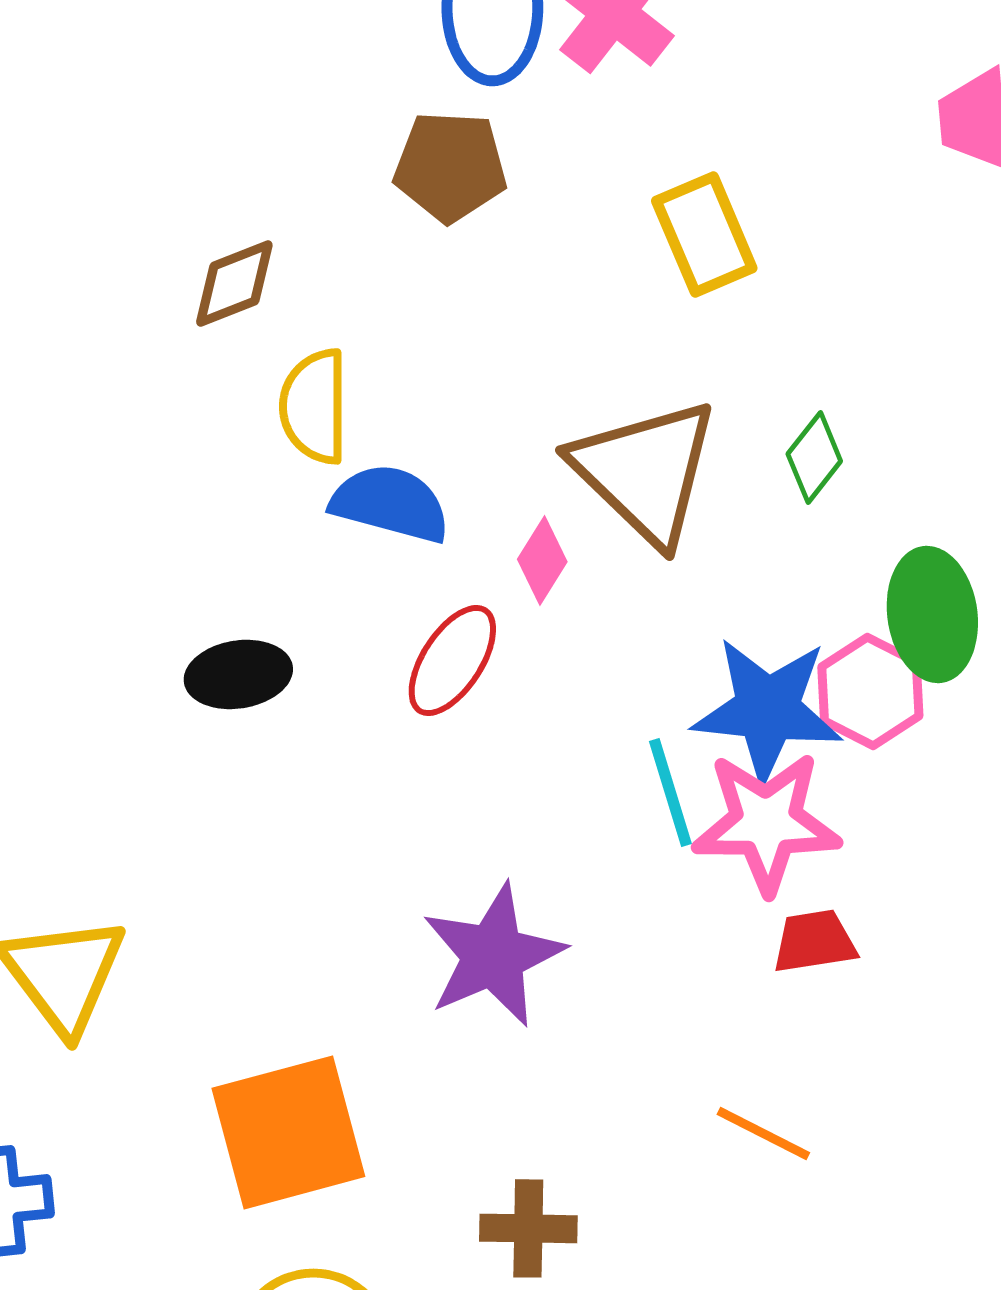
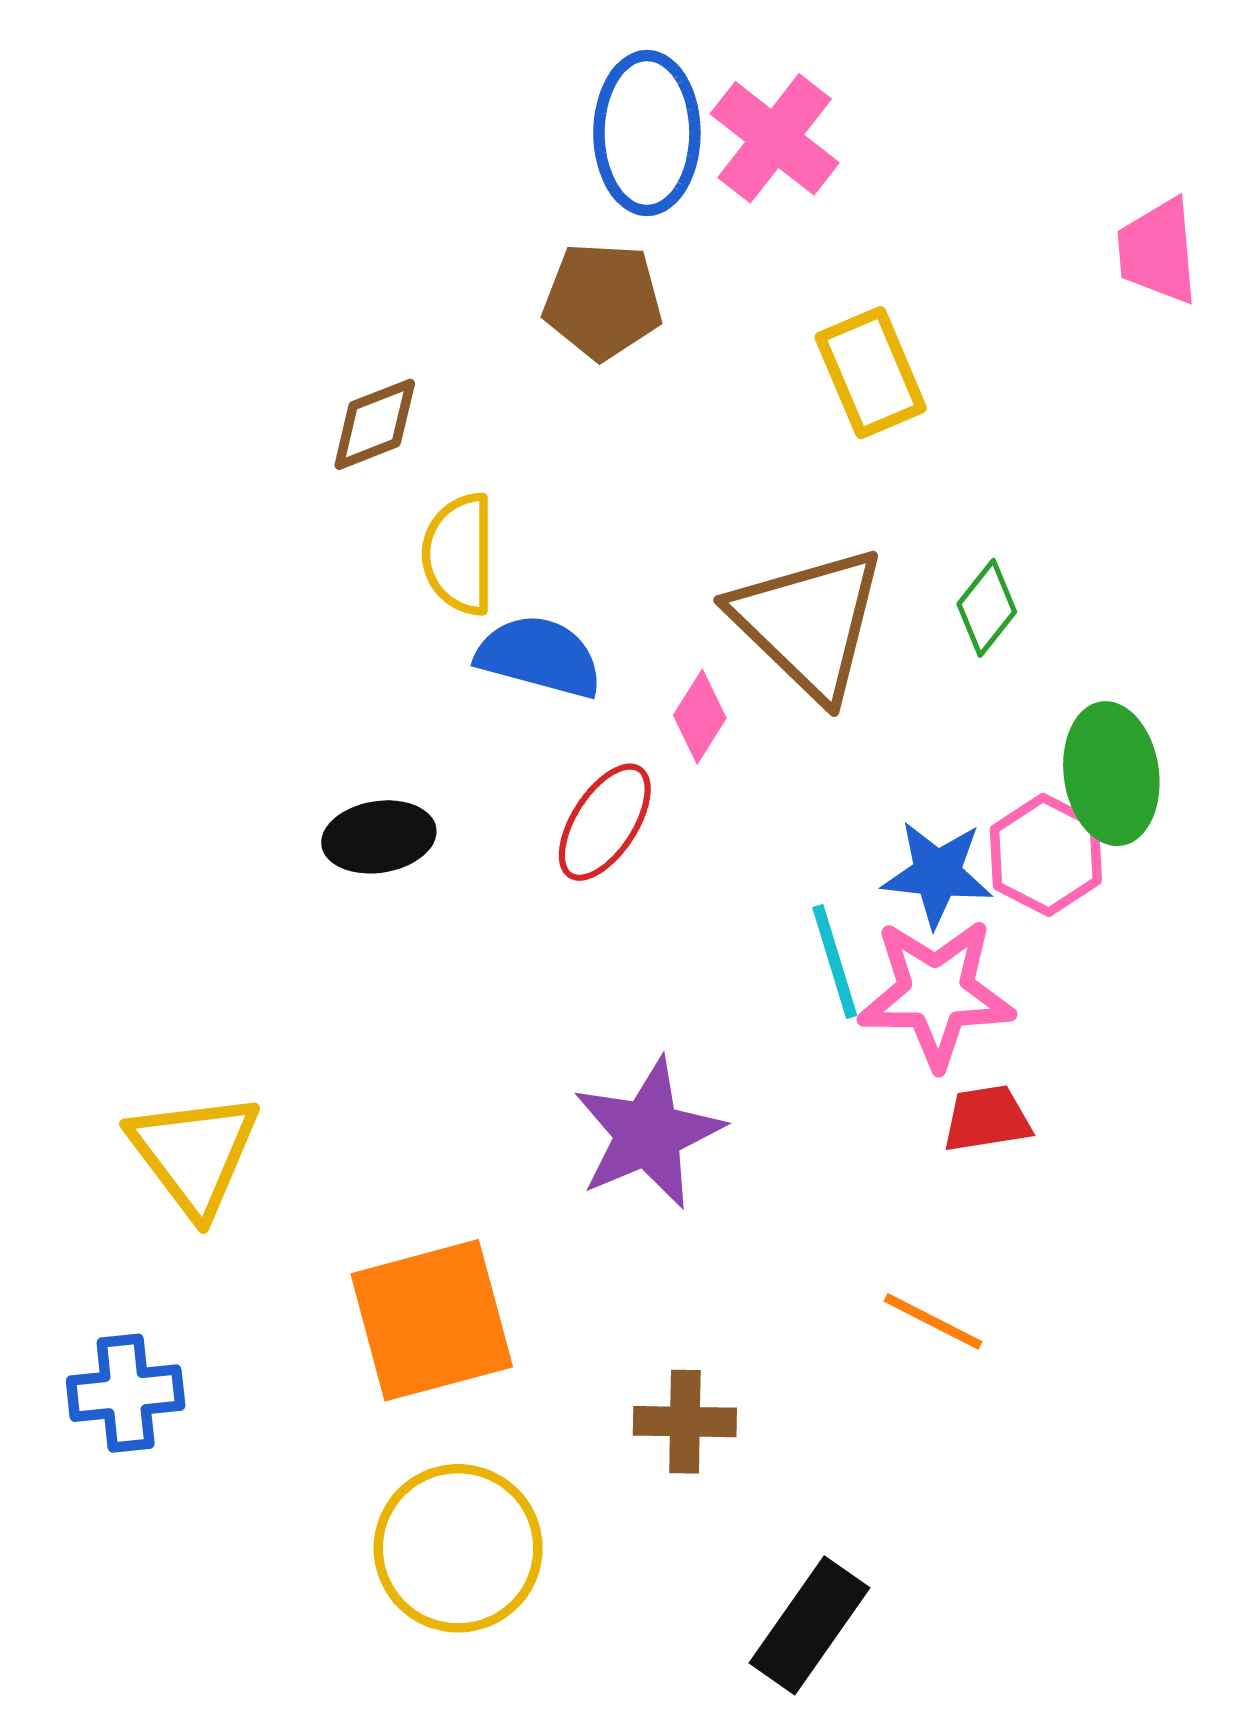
blue star: (767, 709) -> (937, 874), size x0.7

